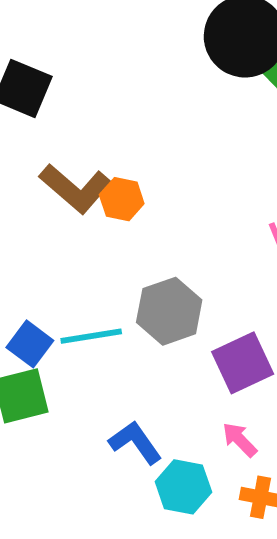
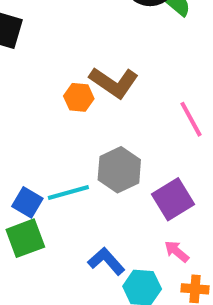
brown L-shape: (76, 188) -> (114, 82), moved

